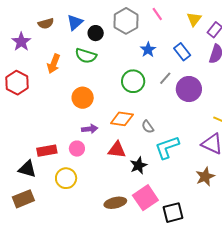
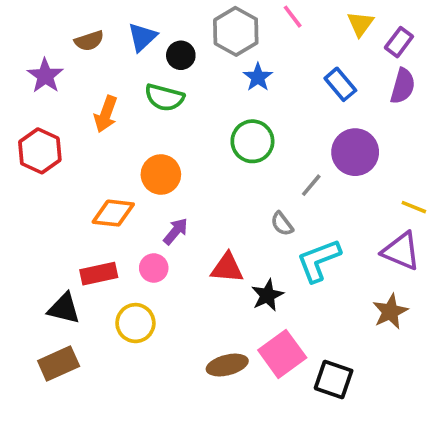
blue star: (148, 50) -> (258, 77), moved
gray line: (165, 78) -> (311, 185), moved
orange diamond: (122, 119) -> (113, 213), moved
purple arrow: (90, 129) -> (176, 231), turned -42
black square: (173, 213) -> (334, 379), turned 35

